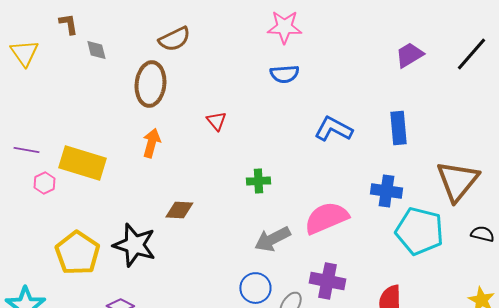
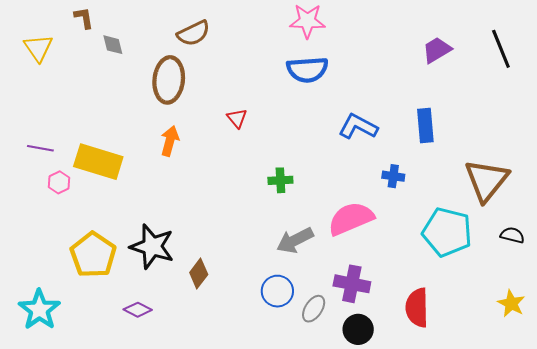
black line: (471, 54) -> (501, 49), turned -63
blue semicircle: (284, 74) -> (307, 70), size x1.4
blue cross: (386, 191) -> (393, 176), moved, size x0.7
brown diamond: (179, 210) -> (199, 273), moved, turned -56

